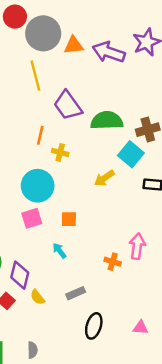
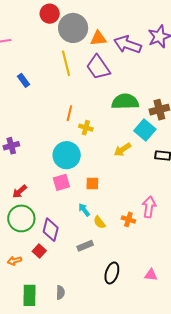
purple trapezoid: (68, 105) -> (98, 67), moved
gray rectangle: (76, 293) -> (85, 246), moved
yellow semicircle: (37, 297) -> (99, 222), moved

